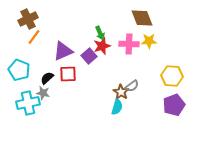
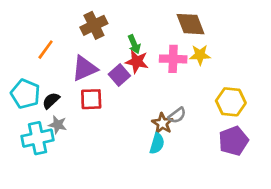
brown cross: (28, 19) -> (94, 25), moved
red star: (102, 46) -> (137, 62), turned 30
black semicircle: (47, 78) -> (51, 101), moved

